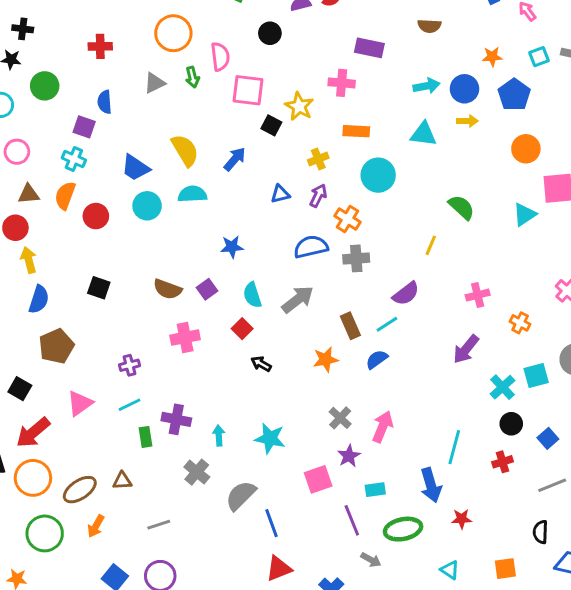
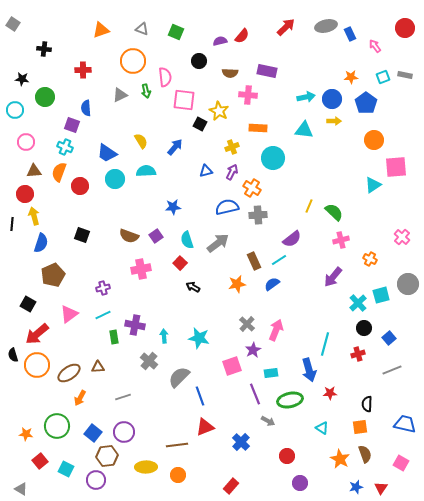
brown semicircle: (429, 26) -> (230, 73), moved
black cross: (23, 29) -> (44, 49), moved
yellow semicircle: (185, 150) -> (141, 141), size x0.7
green semicircle: (462, 207) -> (334, 212), moved
black semicircle: (541, 532) -> (367, 404), moved
green circle: (45, 533) -> (57, 426), moved

